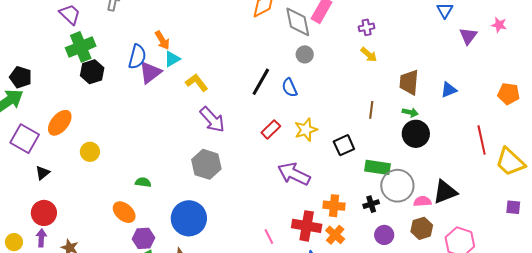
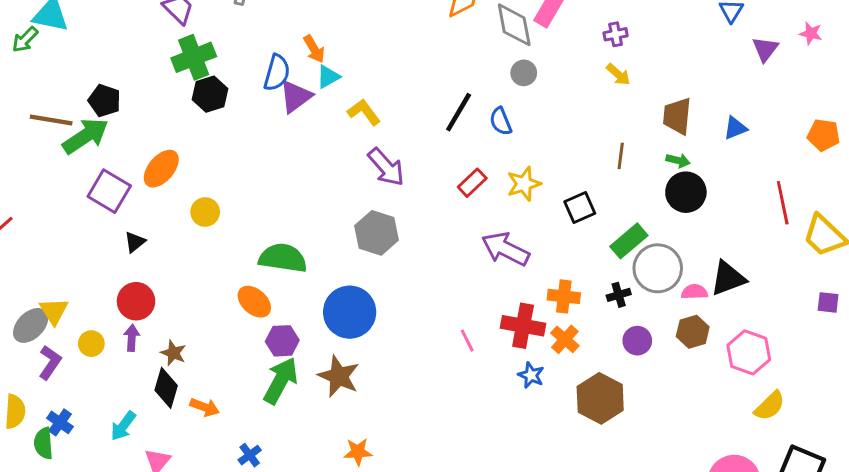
green rectangle: (378, 167) -> (629, 241), turned -50
green semicircle: (143, 182) -> (283, 258), size x2.0

